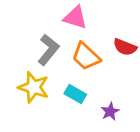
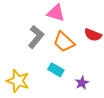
yellow star: (34, 87) -> (18, 81), moved

